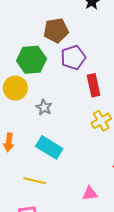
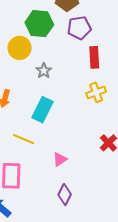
cyan rectangle: (49, 147) -> (42, 110), turned 75
pink triangle: (90, 193) -> (60, 159), moved, turned -35

